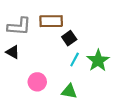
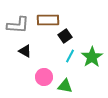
black triangle: (13, 52) -> (25, 51), moved
pink circle: (37, 82) -> (44, 77), moved

